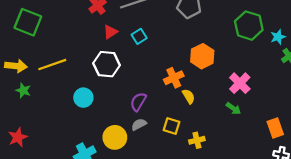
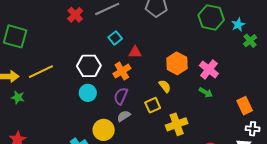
red triangle: (110, 32) -> (135, 52), moved, turned 40
orange hexagon: (202, 56) -> (177, 63), moved
orange cross: (174, 78) -> (122, 71), moved
cyan circle: (83, 98) -> (88, 93), moved
yellow square: (172, 126) -> (153, 105), moved, turned -35
yellow cross: (197, 140) -> (177, 124), size x1.5

